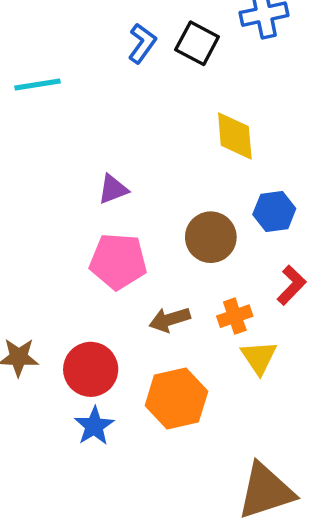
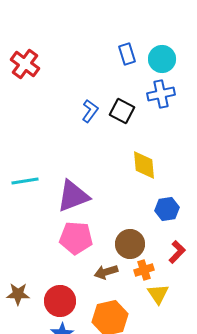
cyan line: (37, 84) -> (25, 181), moved
purple triangle: (113, 189) -> (73, 196), size x1.8
brown circle: (211, 237) -> (130, 244), moved

